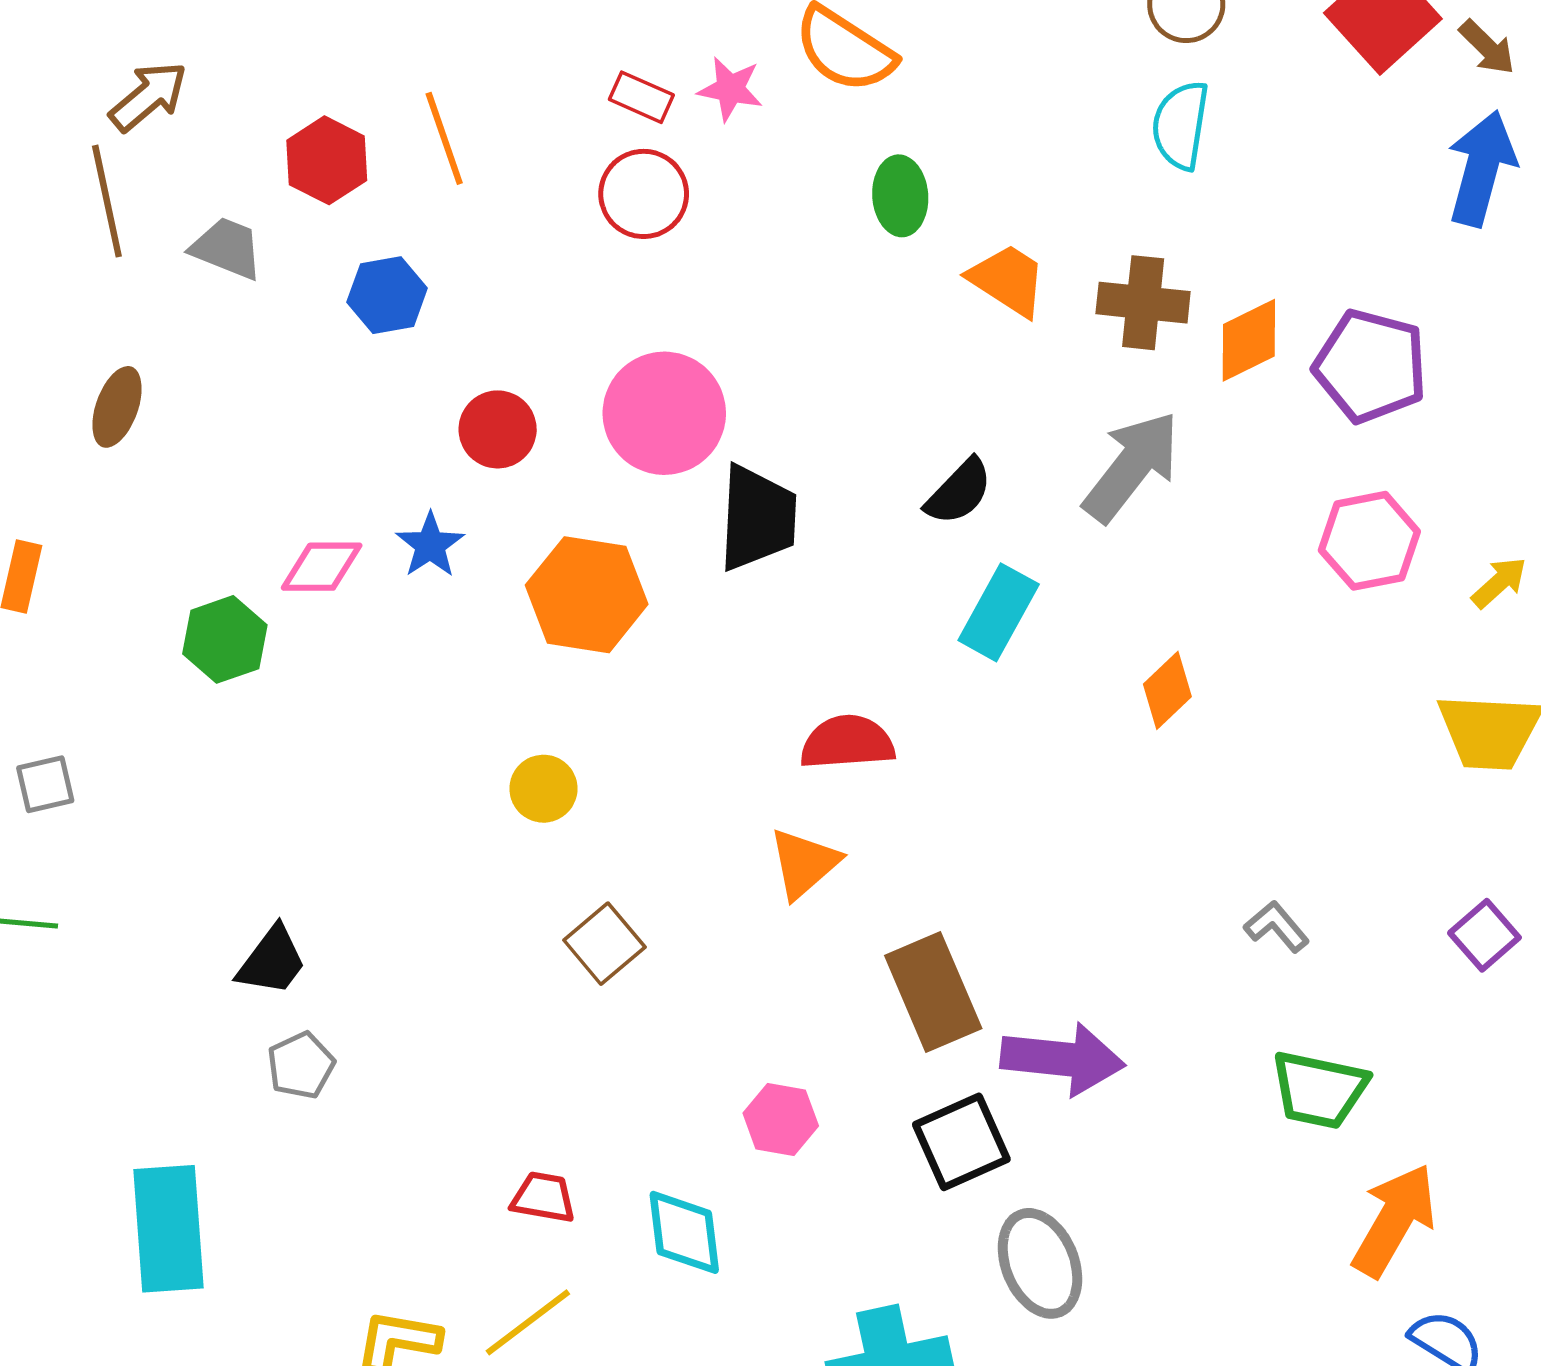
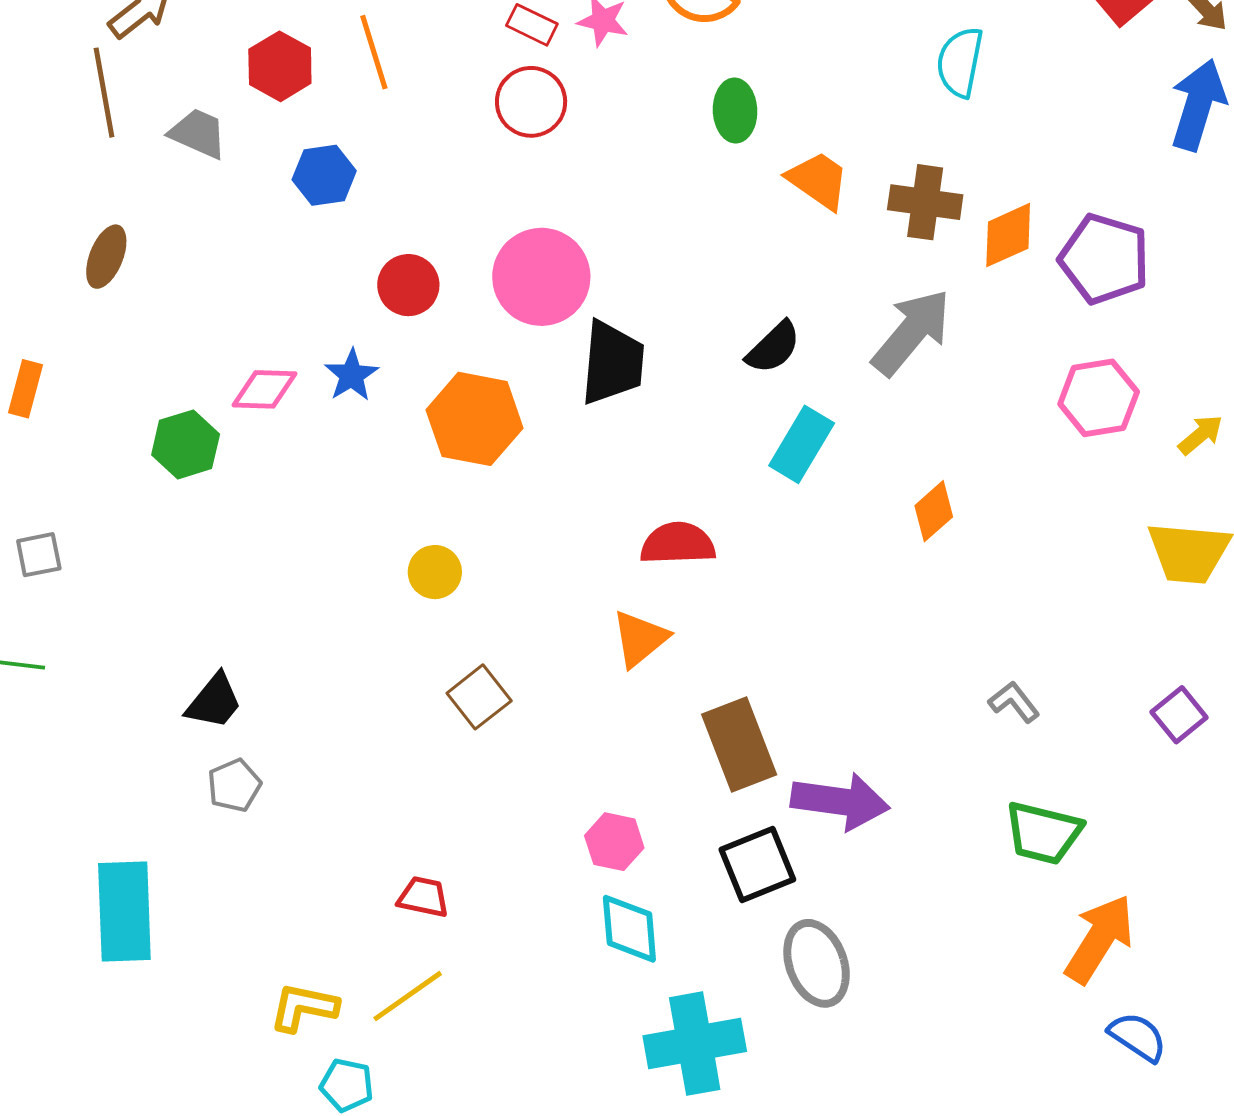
cyan diamond: (684, 1232) -> (629, 929), moved

